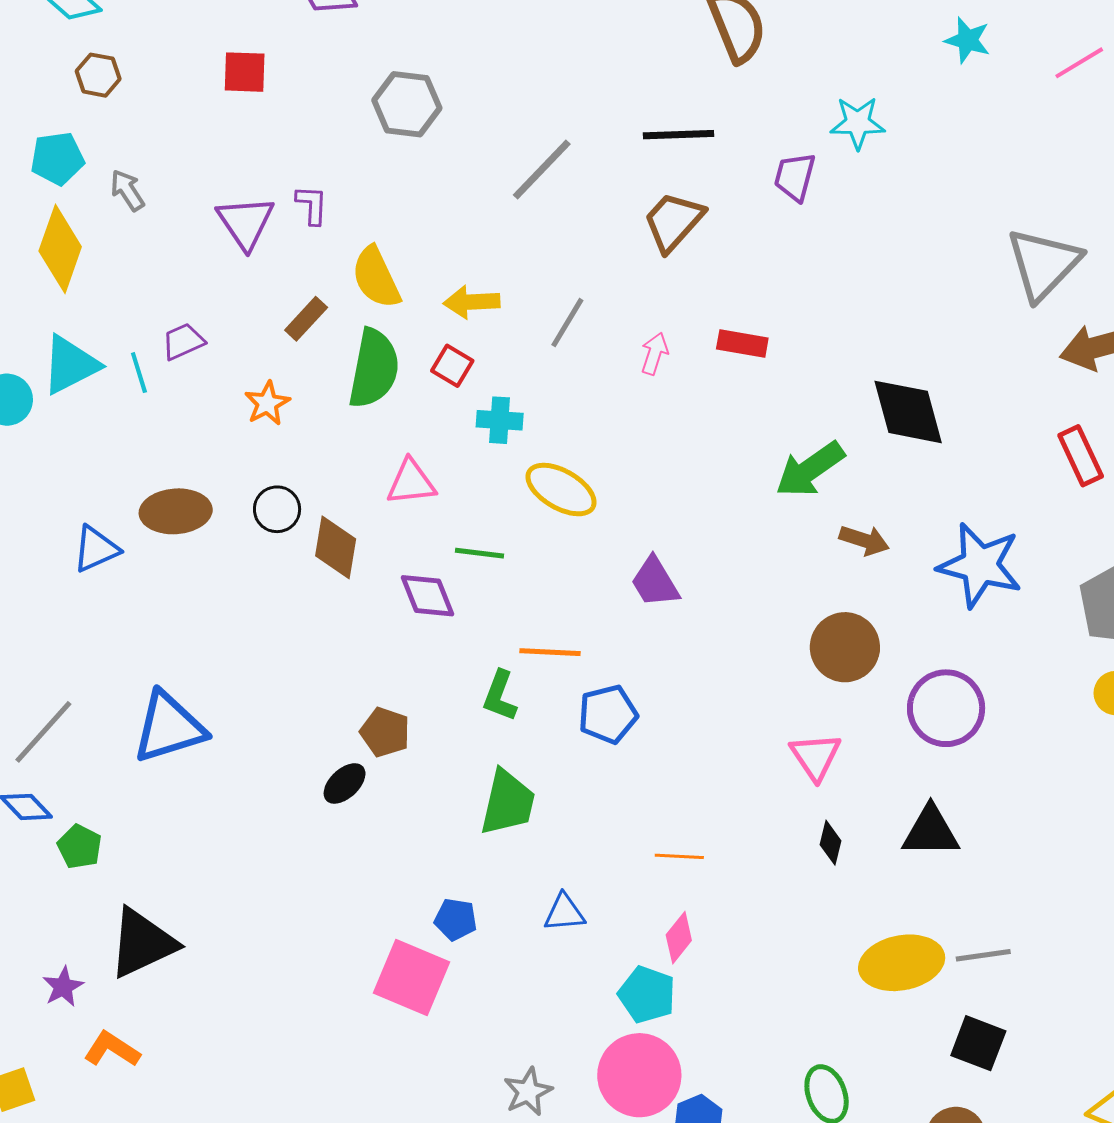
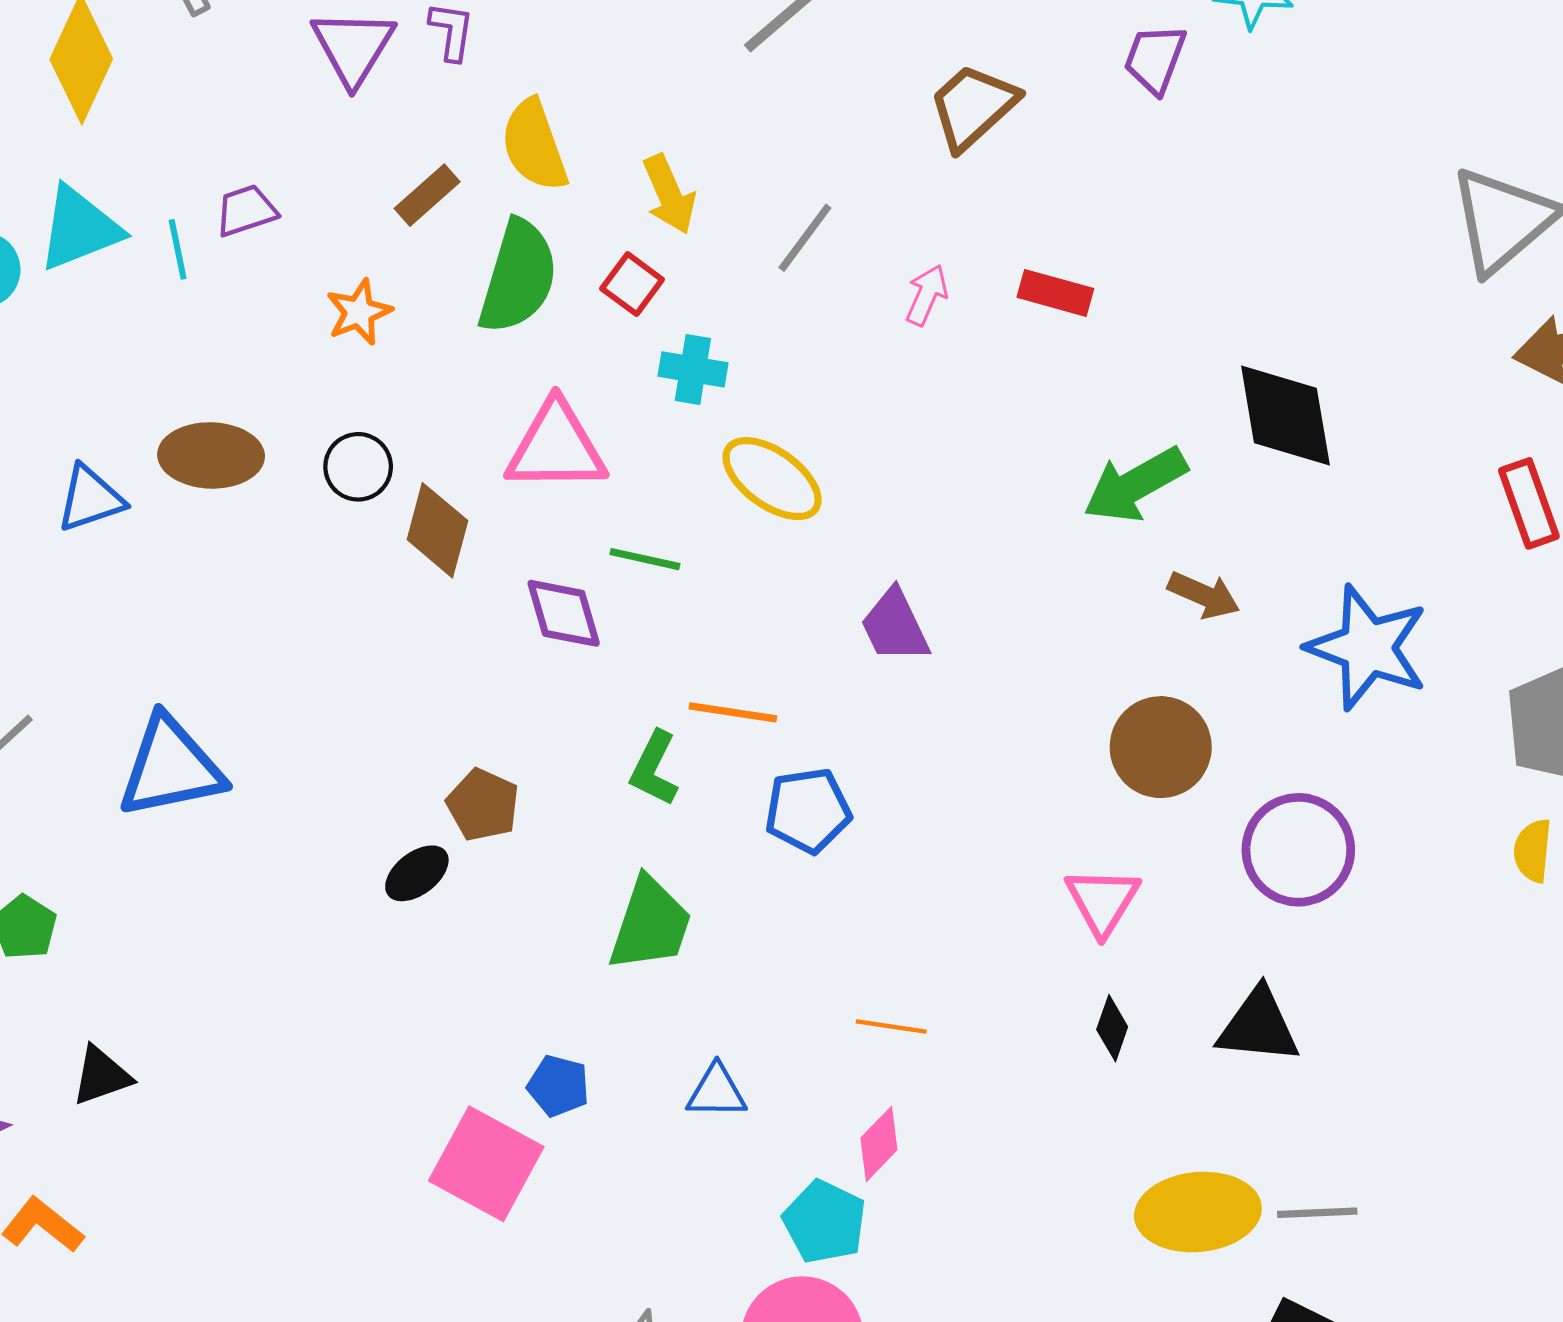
yellow arrow: (472, 302) -> (669, 194), turned -116
pink triangle: (411, 482) -> (556, 447), size x1.4
black triangle: (142, 943) -> (101, 1076), size x0.6

